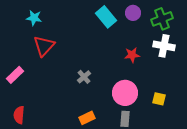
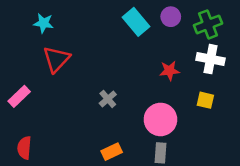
yellow square: (159, 99) -> (205, 100), moved

